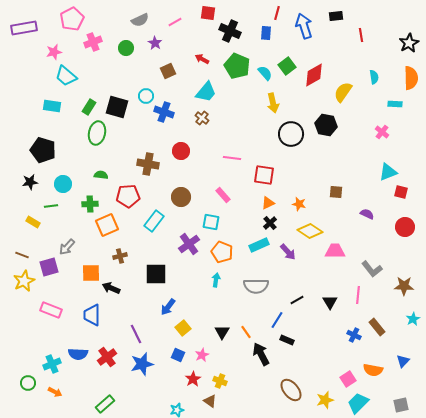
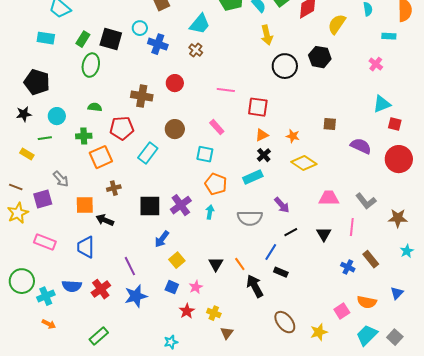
purple semicircle: (367, 214) -> (361, 146), size x1.5
red circle: (405, 227) -> (399, 159), size x1.4
purple cross: (189, 244) -> (181, 205), moved
gray arrow: (67, 247) -> (61, 179), turned -84
pink trapezoid: (335, 251) -> (329, 198), moved
purple arrow: (288, 252) -> (282, 205), moved
green circle: (28, 383) -> (22, 281), moved, size x1.6
brown triangle: (210, 401) -> (227, 333), moved, turned 32
cyan trapezoid: (358, 403) -> (367, 335), moved
gray square: (401, 405) -> (395, 337), turned -35

